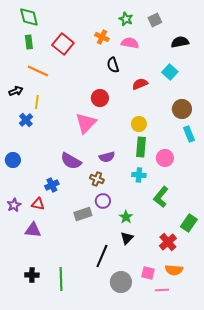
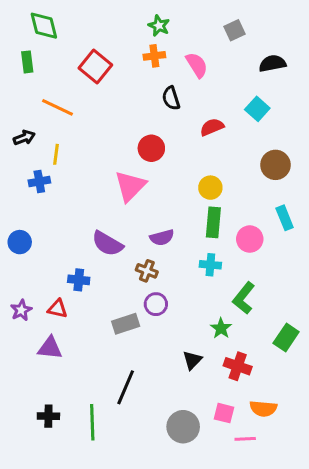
green star: (126, 19) -> (159, 26), moved
orange cross: (102, 37) -> (154, 56), turned -32
green rectangle: (29, 42) -> (27, 62), moved
pink semicircle: (130, 43) -> (197, 65), turned 48
blue cross: (26, 120) -> (39, 182), turned 32
cyan rectangle: (189, 134) -> (285, 218), moved
blue cross: (52, 185) -> (79, 280), turned 32
green star: (126, 217) -> (221, 328), moved
red cross: (168, 242) -> (238, 366), moved, turned -30
black line: (102, 256) -> (126, 387), moved

